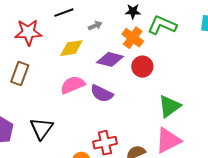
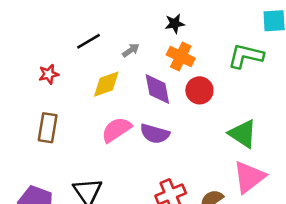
green L-shape: (162, 25) -> (246, 56), moved
red star: (28, 32) -> (49, 74), size x0.6
purple diamond: (110, 59) -> (157, 89), turned 76
green triangle: (169, 106) -> (243, 134), turned -40

